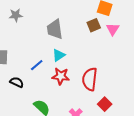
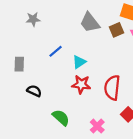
gray trapezoid: (55, 29) -> (90, 22), moved, turned -30
blue line: (37, 65) -> (56, 51), moved

